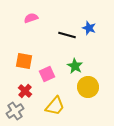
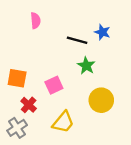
pink semicircle: (31, 18) -> (36, 21), turned 104
orange square: (24, 61) -> (17, 78), moved
green star: (75, 66) -> (86, 66), moved

